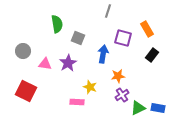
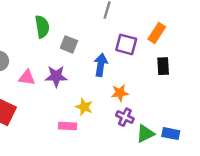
orange rectangle: (147, 29) -> (157, 33), turned 63
black rectangle: (152, 55) -> (163, 66), turned -40
purple star: (68, 63) -> (56, 76), turned 30
purple cross: (122, 95) -> (125, 117), turned -32

